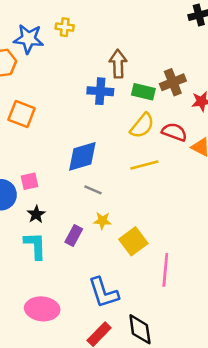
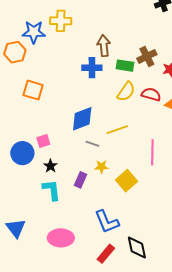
yellow cross: (65, 27) -> (61, 21), size x1.5
yellow line: (144, 165) -> (117, 130), moved
pink line: (165, 270) -> (152, 152), moved

